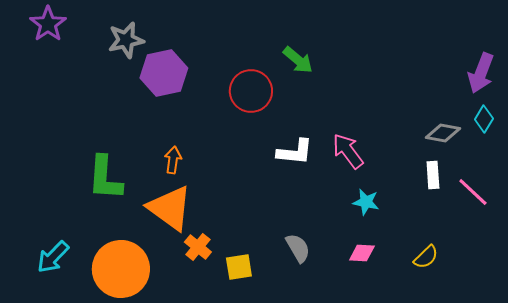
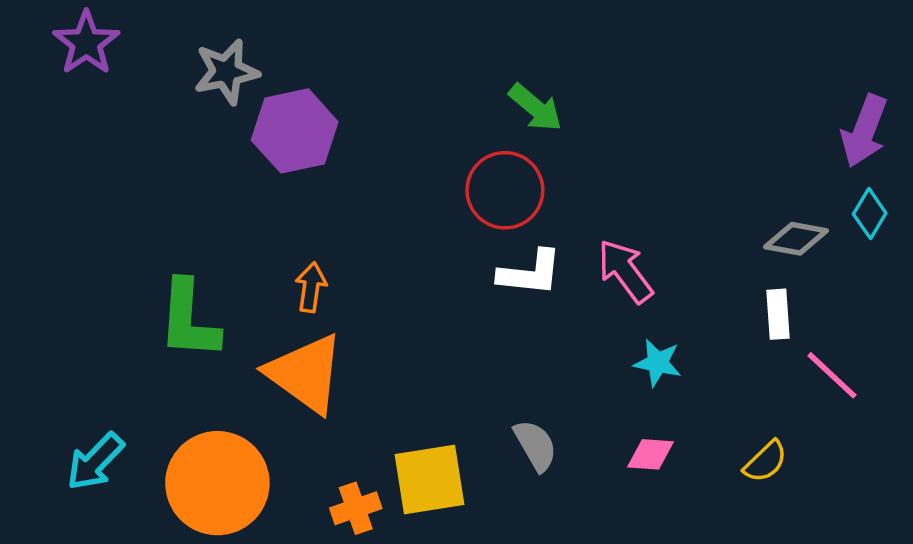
red circle: (251, 91) -> (505, 190), moved
pink line: (473, 192) -> (832, 375), moved
orange cross: (198, 247) -> (356, 508), moved, turned 32
yellow square: (239, 267) -> (429, 480), size x1.5

